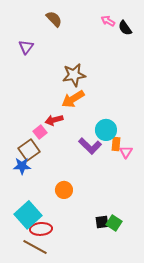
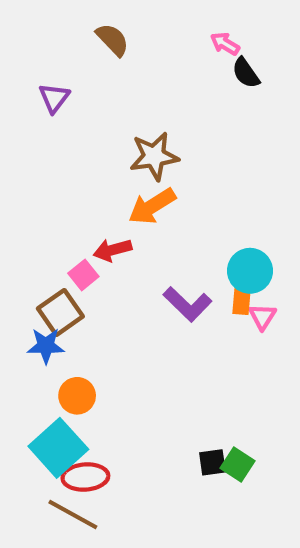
black semicircle: (125, 28) -> (246, 73), moved
cyan circle: (106, 130) -> (250, 271), moved
orange circle: (64, 190) -> (77, 396), moved

